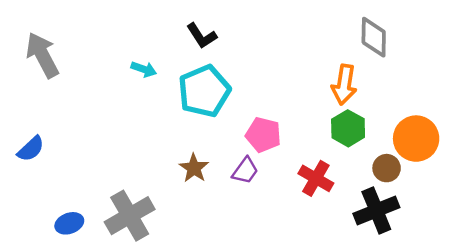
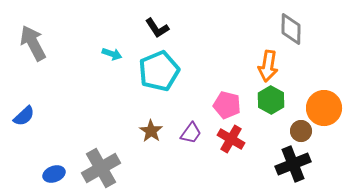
pink pentagon: (263, 135) -> (227, 105), moved
red cross: (316, 178) -> (231, 139), moved

